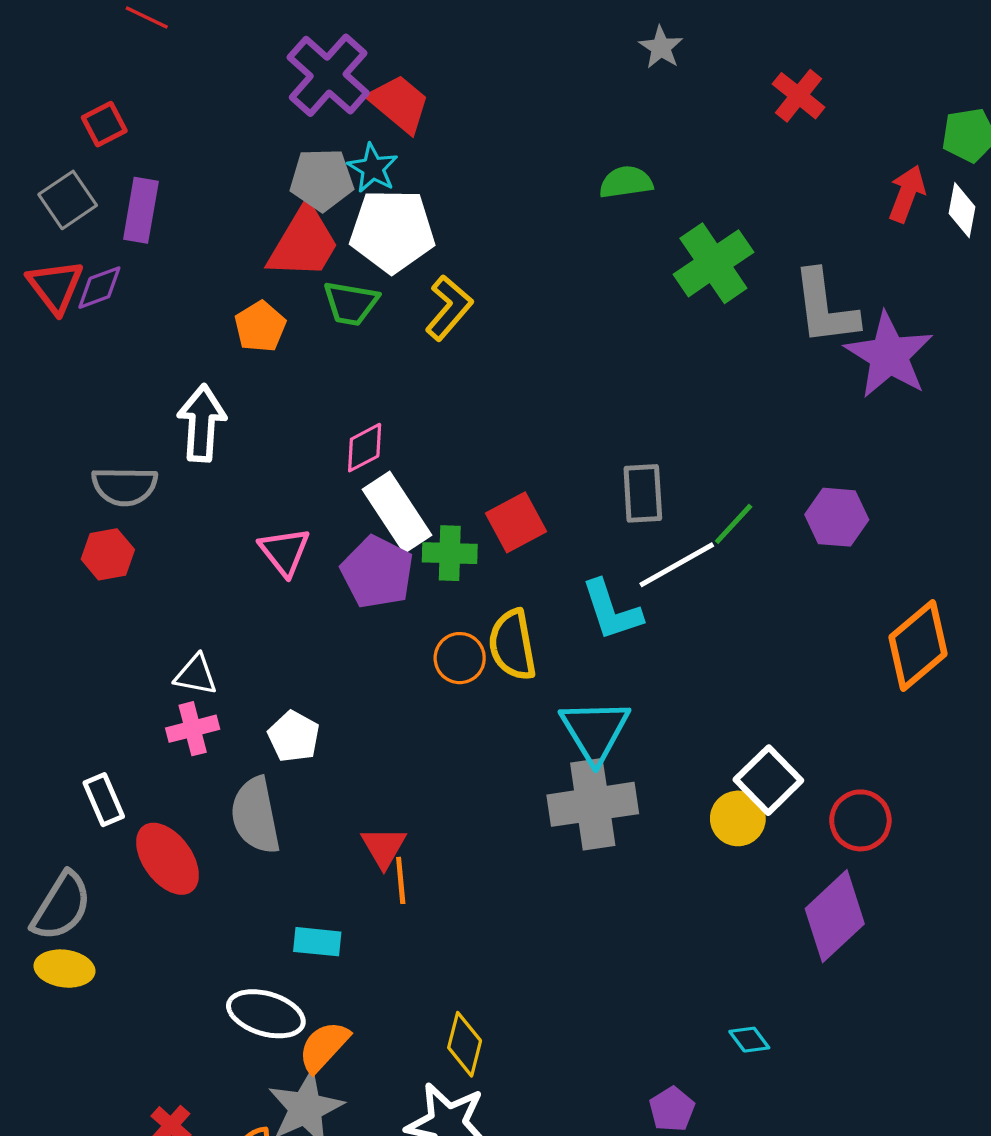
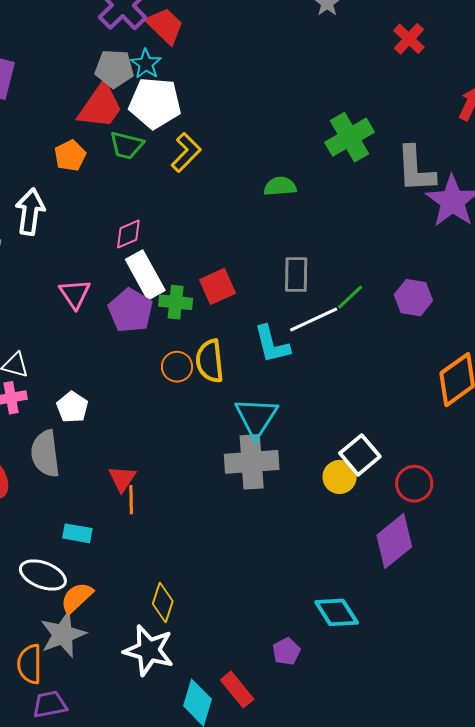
green semicircle: (626, 182) -> (280, 186), moved
cyan diamond: (749, 1040) -> (337, 612), size x1.8

